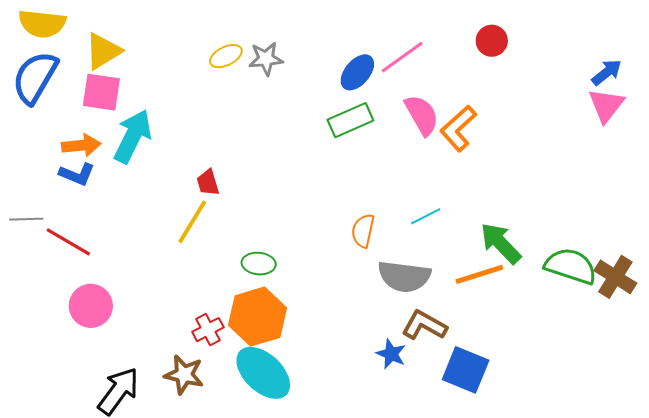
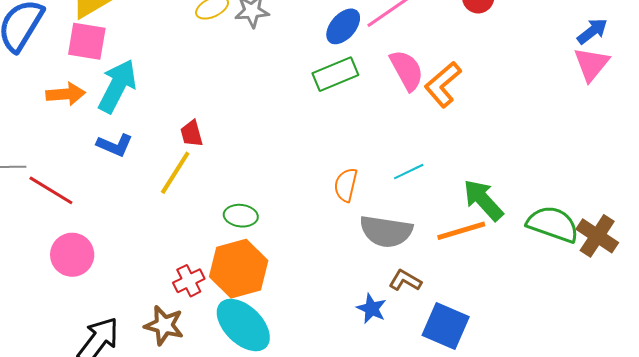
blue L-shape: (77, 174) -> (115, 145), moved
brown L-shape: (424, 325) -> (405, 281), size x0.7

